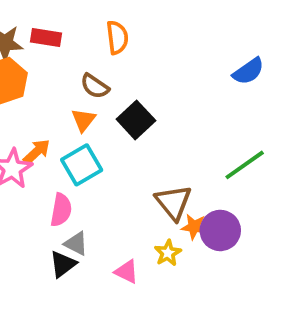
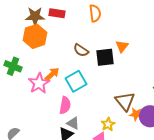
brown semicircle: (95, 86) -> (81, 50), moved
orange triangle: (83, 120) -> (122, 46), moved
black square: (136, 120) -> (105, 57), turned 36
yellow star: (168, 253) -> (108, 124), moved

